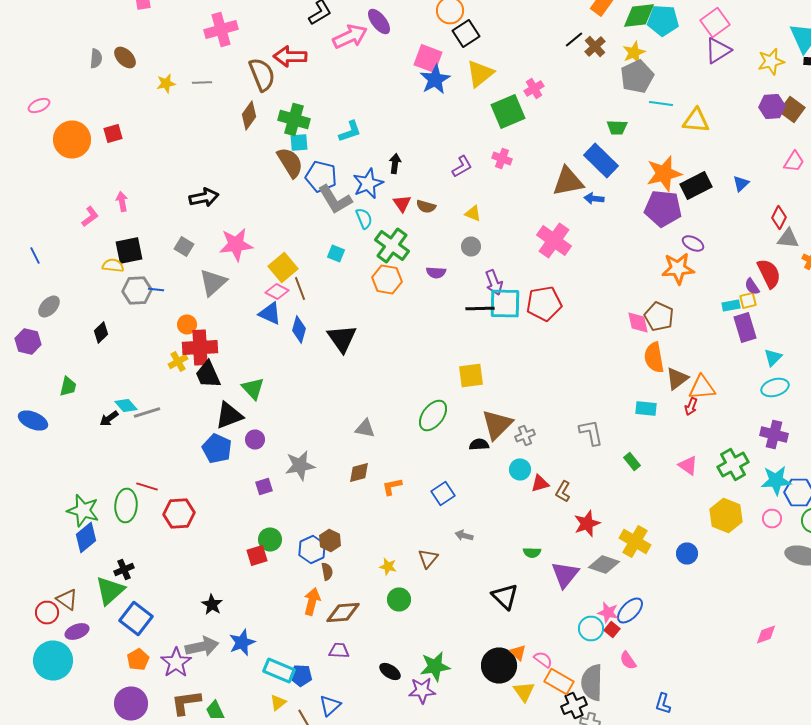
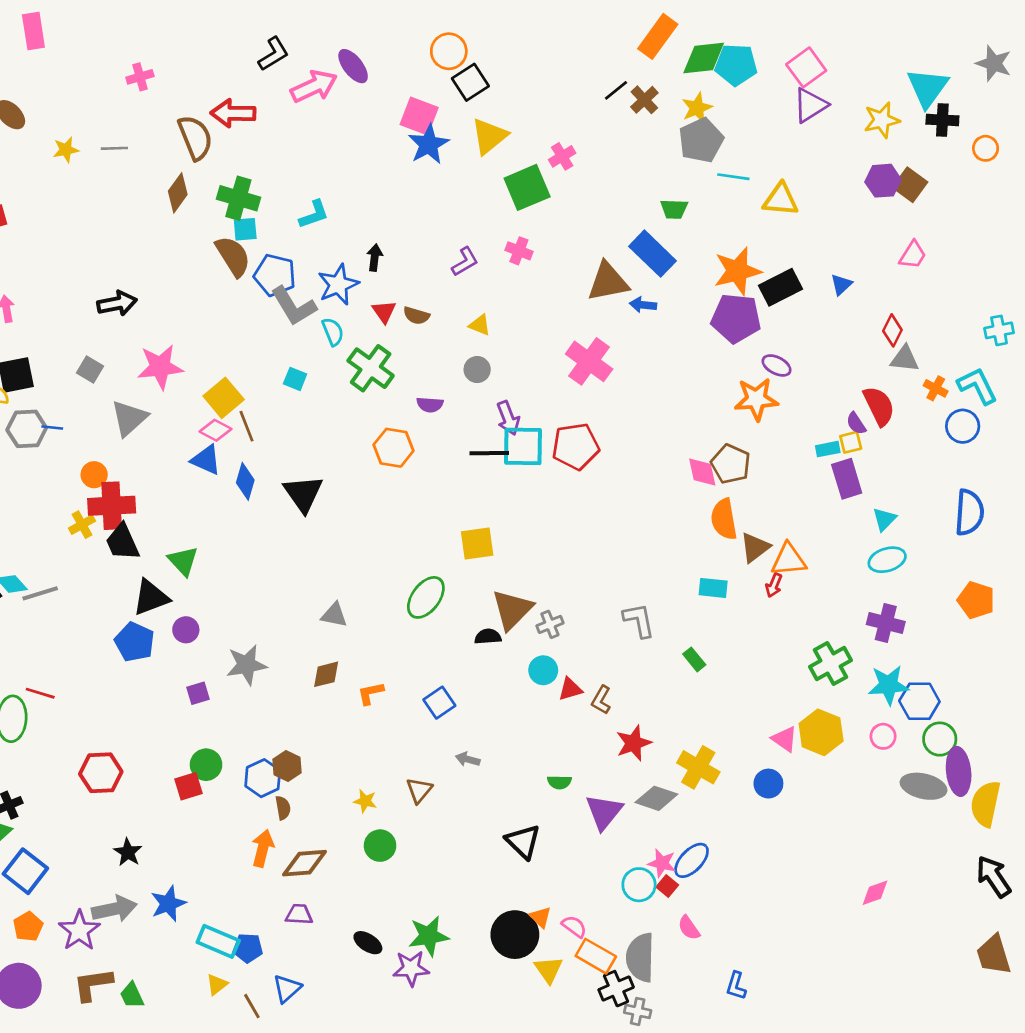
pink cross: (221, 30) -> (140, 77), size x0.6
orange hexagon: (387, 280) -> (394, 448), moved
pink triangle: (688, 466) -> (785, 739), moved
red hexagon: (179, 514) -> (101, 773), moved

